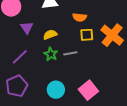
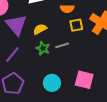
purple triangle: (27, 28) -> (16, 25), size x1.6
pink square: (88, 90) -> (84, 80), turned -30

